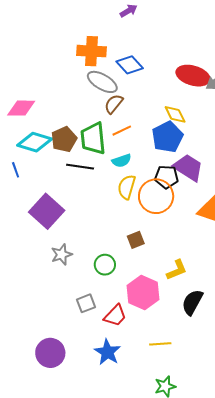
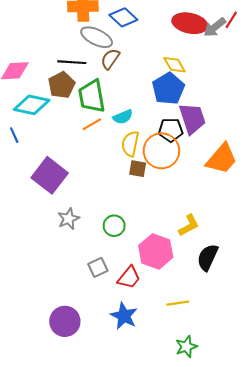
orange line: (122, 131) -> (92, 124), moved
brown pentagon: (64, 139) -> (62, 85), moved
black line: (80, 167) -> (72, 62), moved
purple trapezoid: (188, 167) -> (192, 119), turned 44
brown square: (136, 240) -> (138, 169), moved, turned 36

